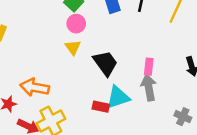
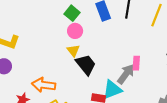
black trapezoid: (105, 63) -> (86, 65), moved
gray arrow: (149, 87) -> (126, 74), moved, turned 50

